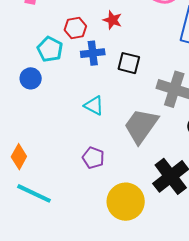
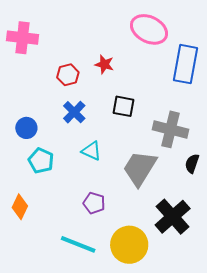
cyan pentagon: (50, 49) -> (41, 161), moved
blue cross: (93, 53) -> (74, 112), moved, turned -35
cyan line: (34, 193) -> (78, 244), moved

